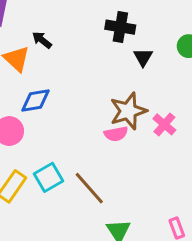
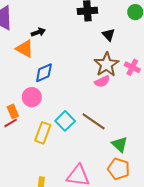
black arrow: (42, 40) -> (38, 32), turned 136
black triangle: (143, 57) -> (109, 35), moved

